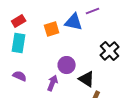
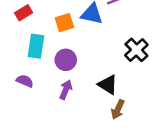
cyan rectangle: (19, 43) -> (36, 46), moved
purple circle: (67, 65) -> (66, 60), moved

